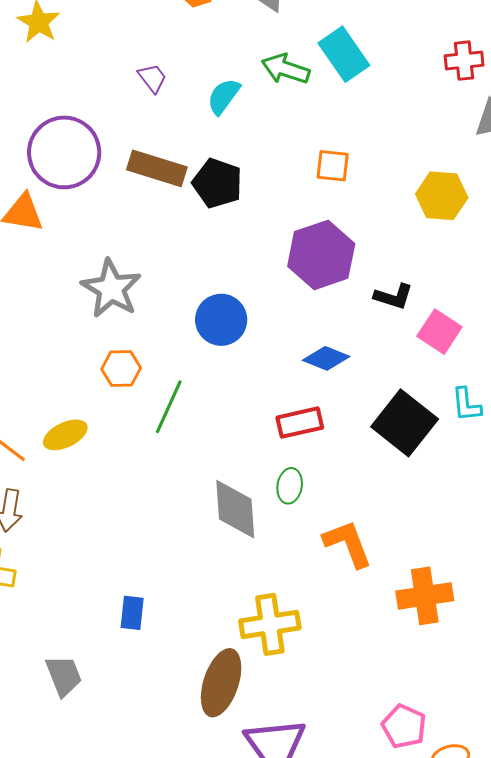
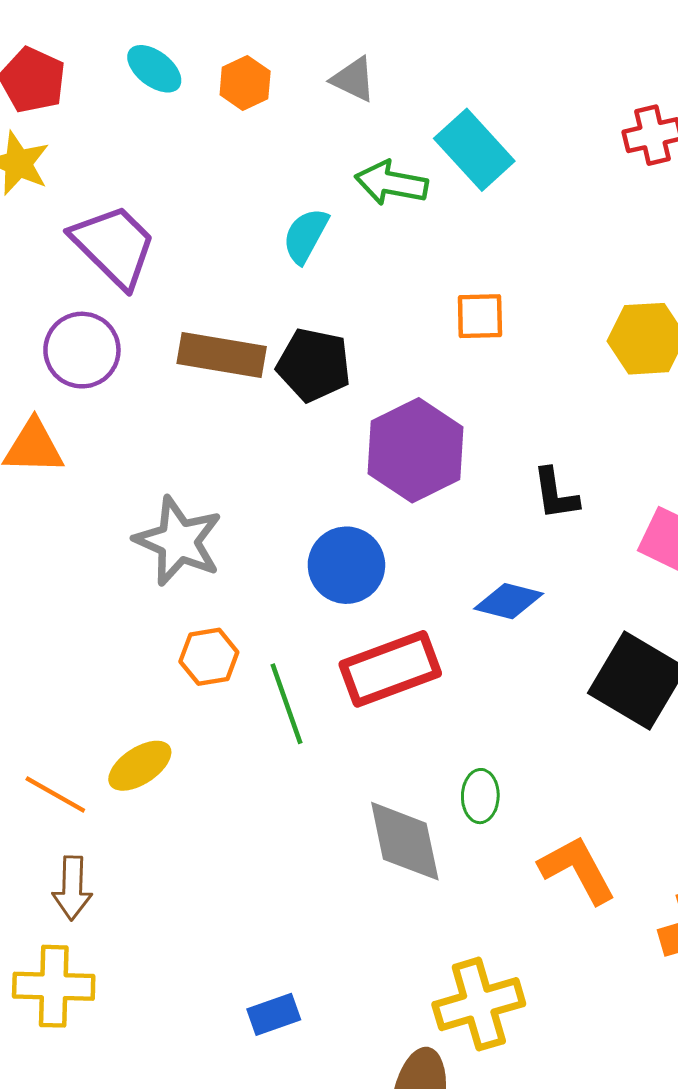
purple trapezoid: (152, 78) -> (114, 246), moved, size x2.0
purple circle: (64, 152) -> (82, 350), size x0.7
purple hexagon: (321, 255) -> (415, 450), moved
black L-shape: (394, 296) -> (555, 494), moved, turned 72
green line: (169, 407) -> (286, 704), turned -36
red rectangle: (300, 423) -> (390, 669), moved, size x1.4
blue rectangle: (132, 613) -> (274, 1014), turned 72

